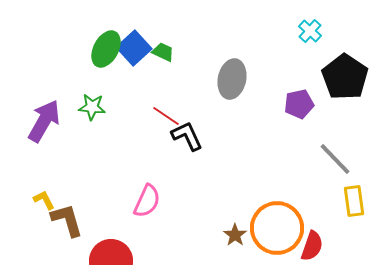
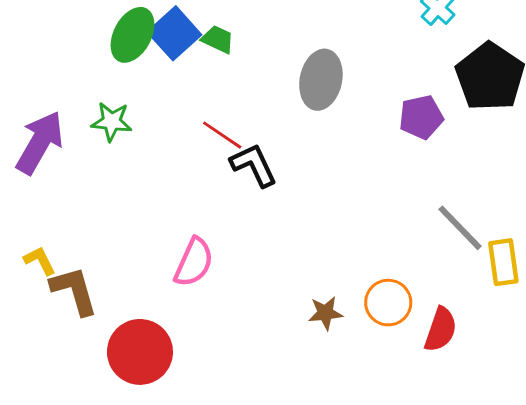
gray line: (335, 159) -> (460, 228), moved
orange circle: (277, 228) -> (388, 303), size x0.6
brown star: (235, 235) -> (325, 313), turned 30

